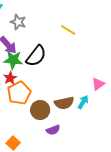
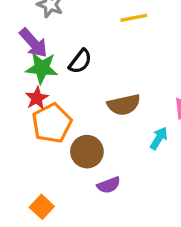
yellow line: (68, 30) -> (134, 18), turned -42
black semicircle: (36, 56) -> (80, 61), size x0.7
brown semicircle: (64, 103) -> (124, 105), moved

